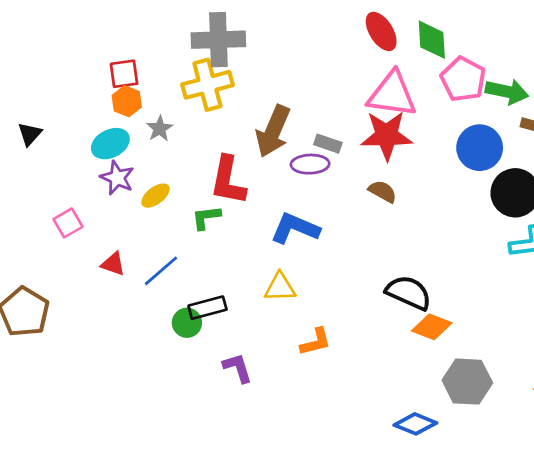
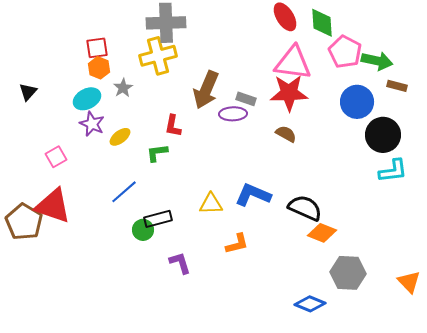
red L-shape: (228, 181) -> (173, 126), size x0.6
blue L-shape: (295, 228) -> (253, 195), moved
red triangle: (113, 264) -> (53, 206), moved, size x2.0

